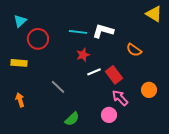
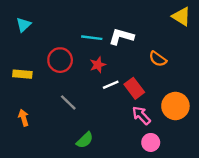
red circle: (38, 39) -> (60, 60), moved
orange circle: (149, 90) -> (175, 106), size x1.5
pink circle: (109, 115) -> (151, 142), moved

